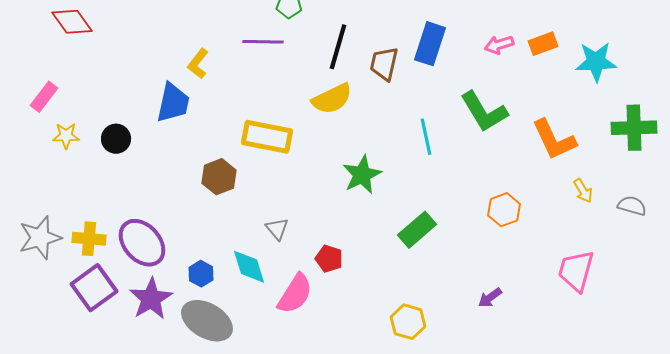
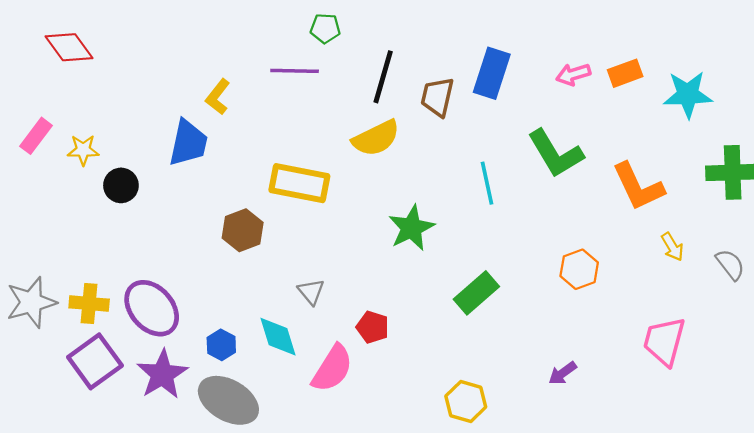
yellow star: (66, 136) -> (83, 150), moved
gray semicircle: (632, 206) -> (730, 265), turned 36

